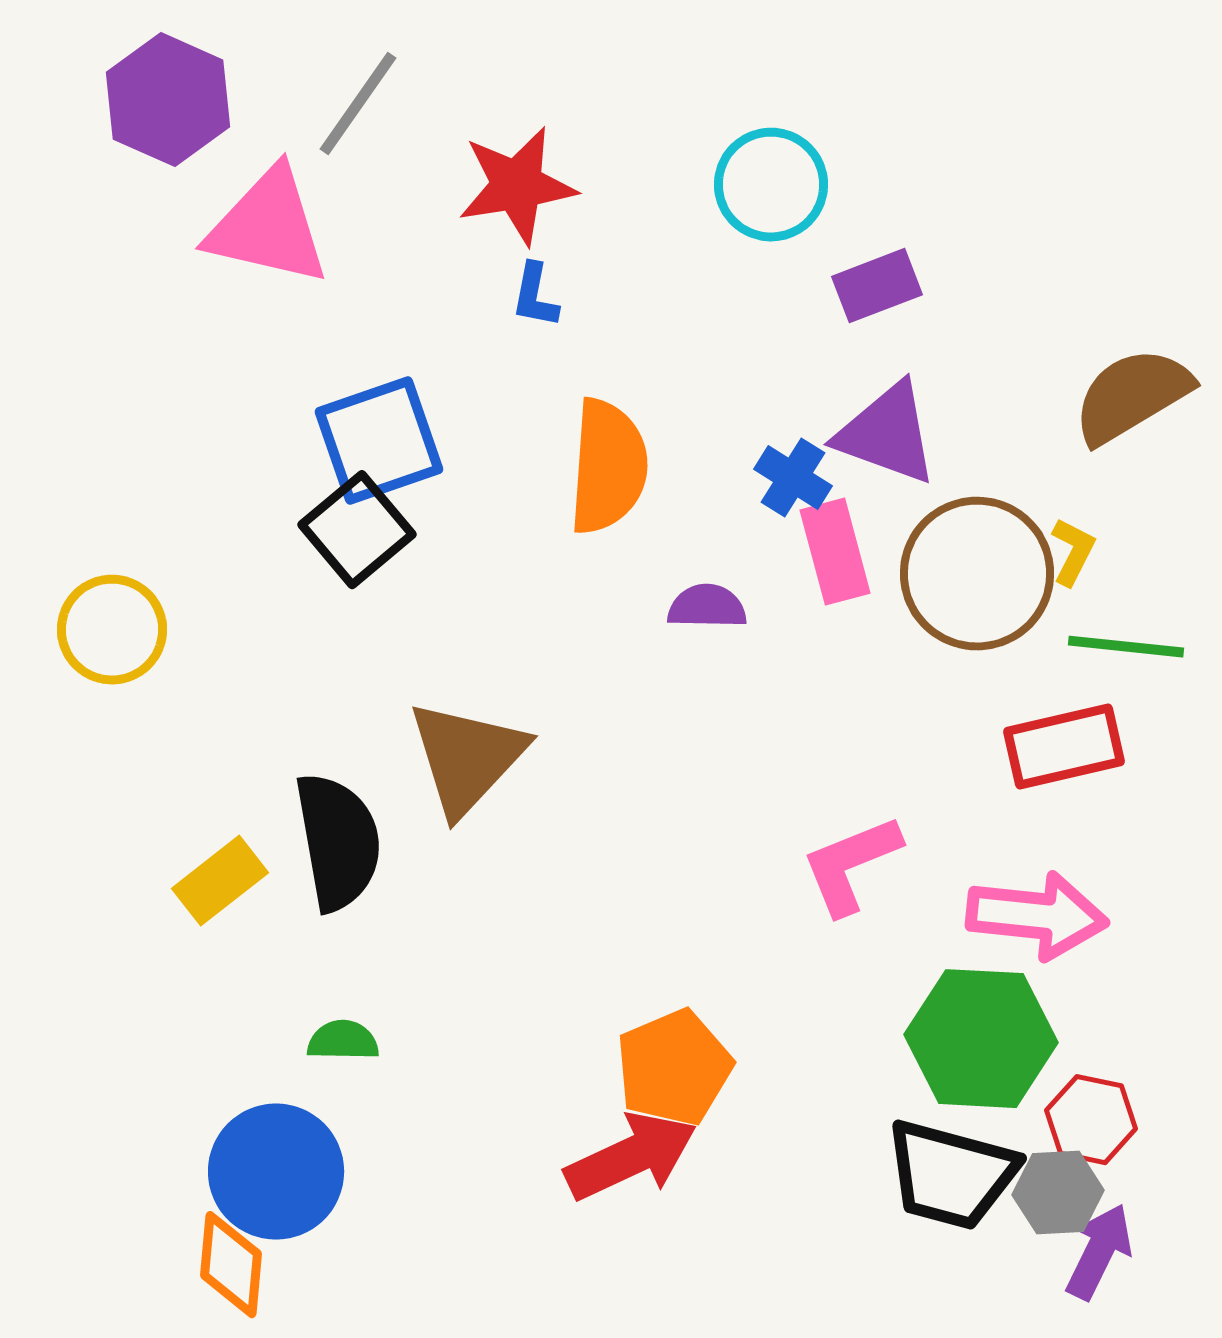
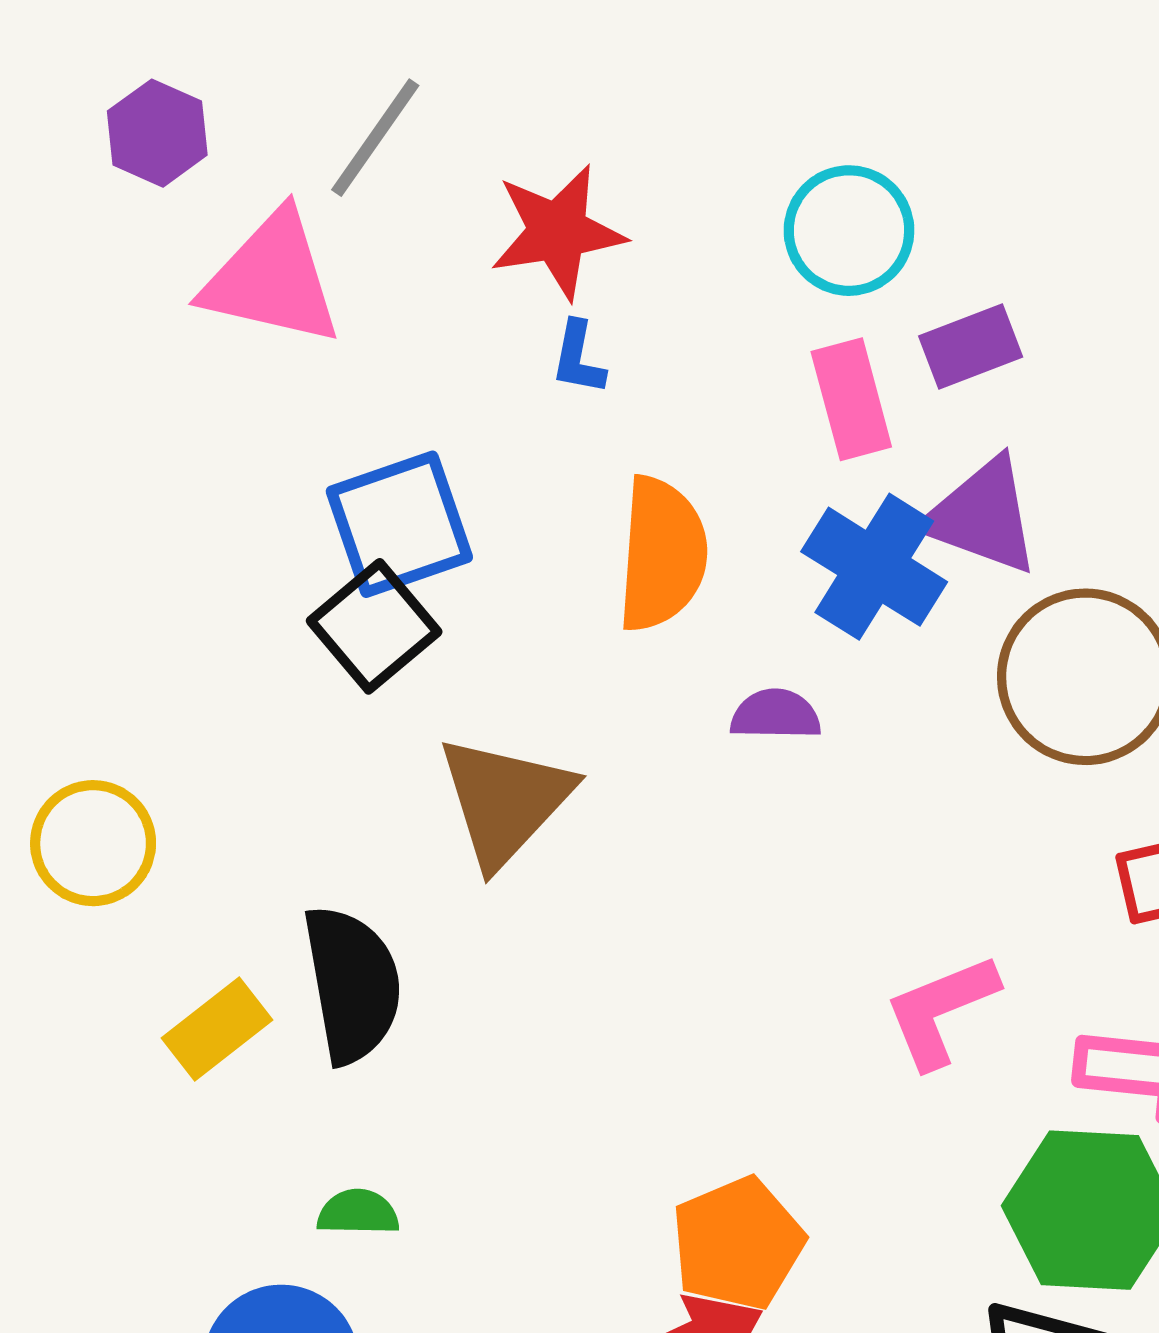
purple hexagon: (168, 100) -> (157, 133), size x0.7
blue cross: (793, 478) -> (874, 567), size x1.6
pink rectangle: (835, 552) -> (851, 399), moved
yellow circle: (112, 630) -> (93, 843), moved
brown triangle: (467, 758) -> (505, 801), moved

